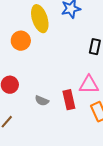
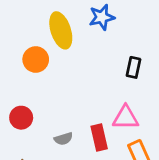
gray semicircle: (42, 101) -> (63, 139), turned -40

